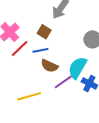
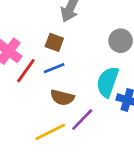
brown semicircle: (49, 66) -> (62, 97), moved
purple line: (63, 82) -> (82, 120), moved

